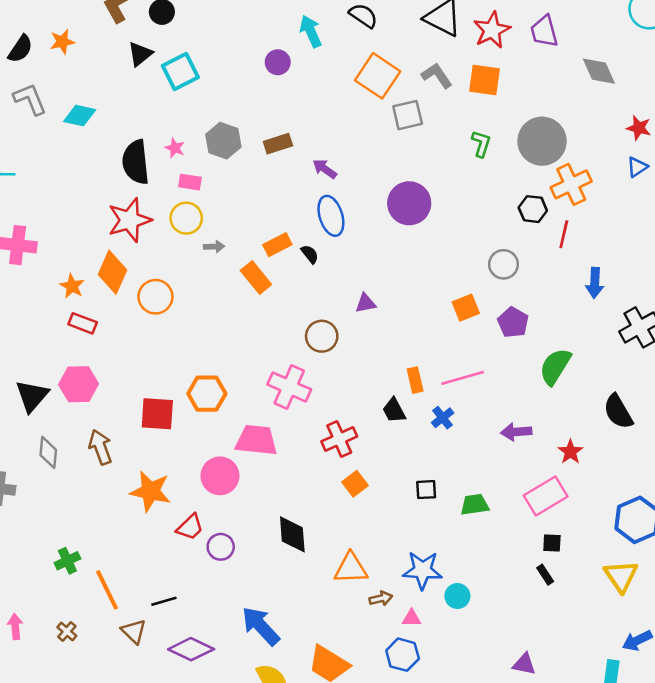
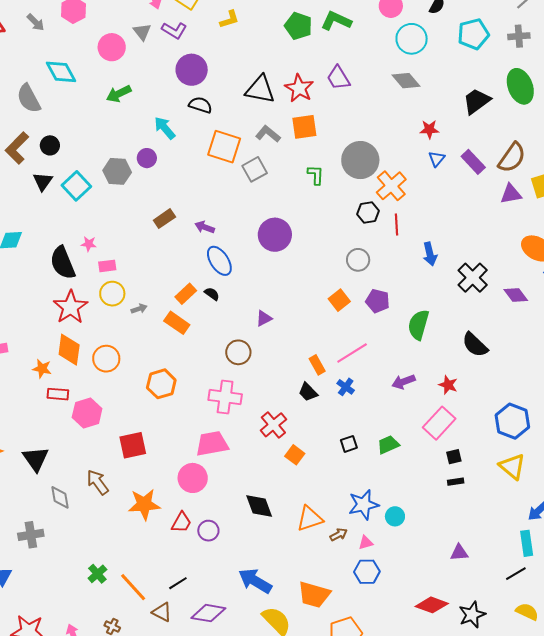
gray diamond: (599, 71) -> (406, 81), moved
gray hexagon: (223, 141) -> (117, 171), moved
pink hexagon: (79, 384) -> (87, 413), moved
orange hexagon: (207, 394) -> (161, 384), moved
black rectangle: (545, 575) -> (456, 482), turned -49

